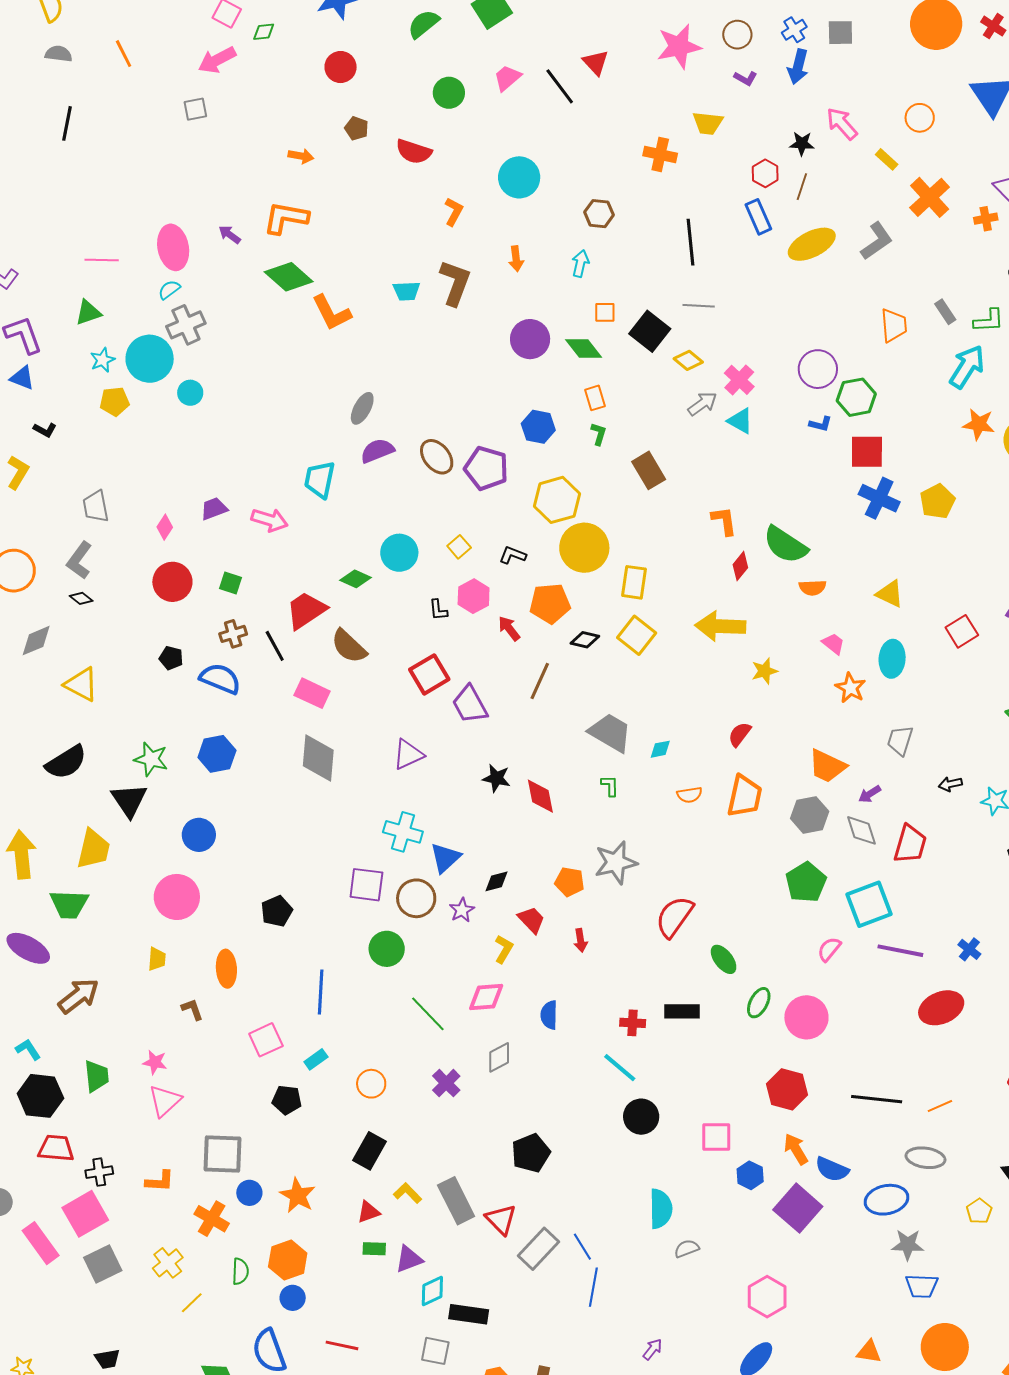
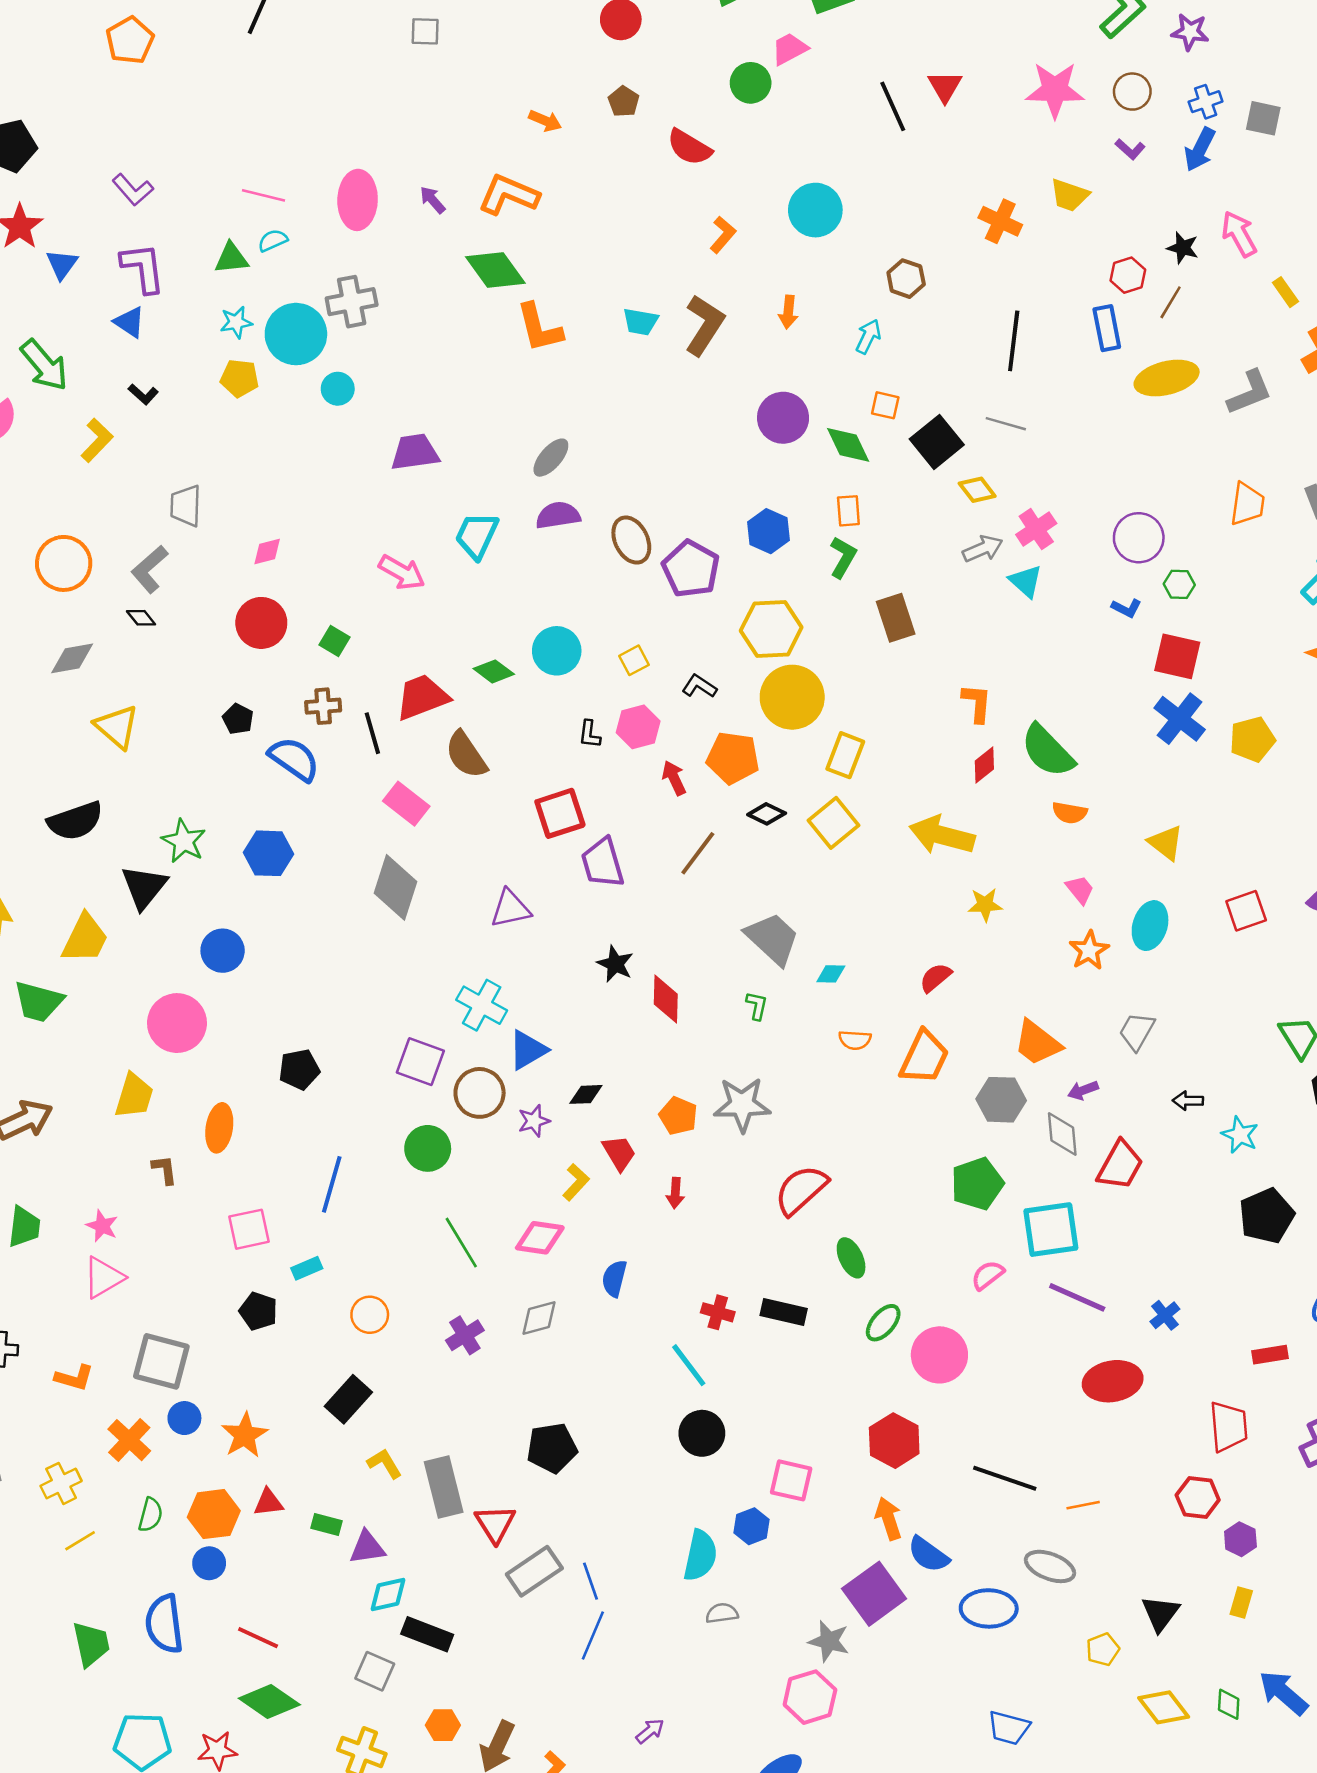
pink trapezoid: (507, 78) -> (789, 49), moved
cyan semicircle: (169, 290) -> (273, 240), moved
green hexagon: (856, 397) -> (1179, 584), size x0.6
green L-shape: (599, 434) -> (843, 557), size x1.4
purple trapezoid: (214, 509) -> (415, 452), moved, size x1.4
pink diamond: (165, 527) -> (267, 552), turned 30
yellow trapezoid: (157, 959) -> (134, 1096), size x1.5
blue hexagon: (750, 1175) -> (752, 1526), moved
red triangle: (368, 1212) -> (268, 1503), moved
gray star: (908, 1245) -> (829, 1641), moved

